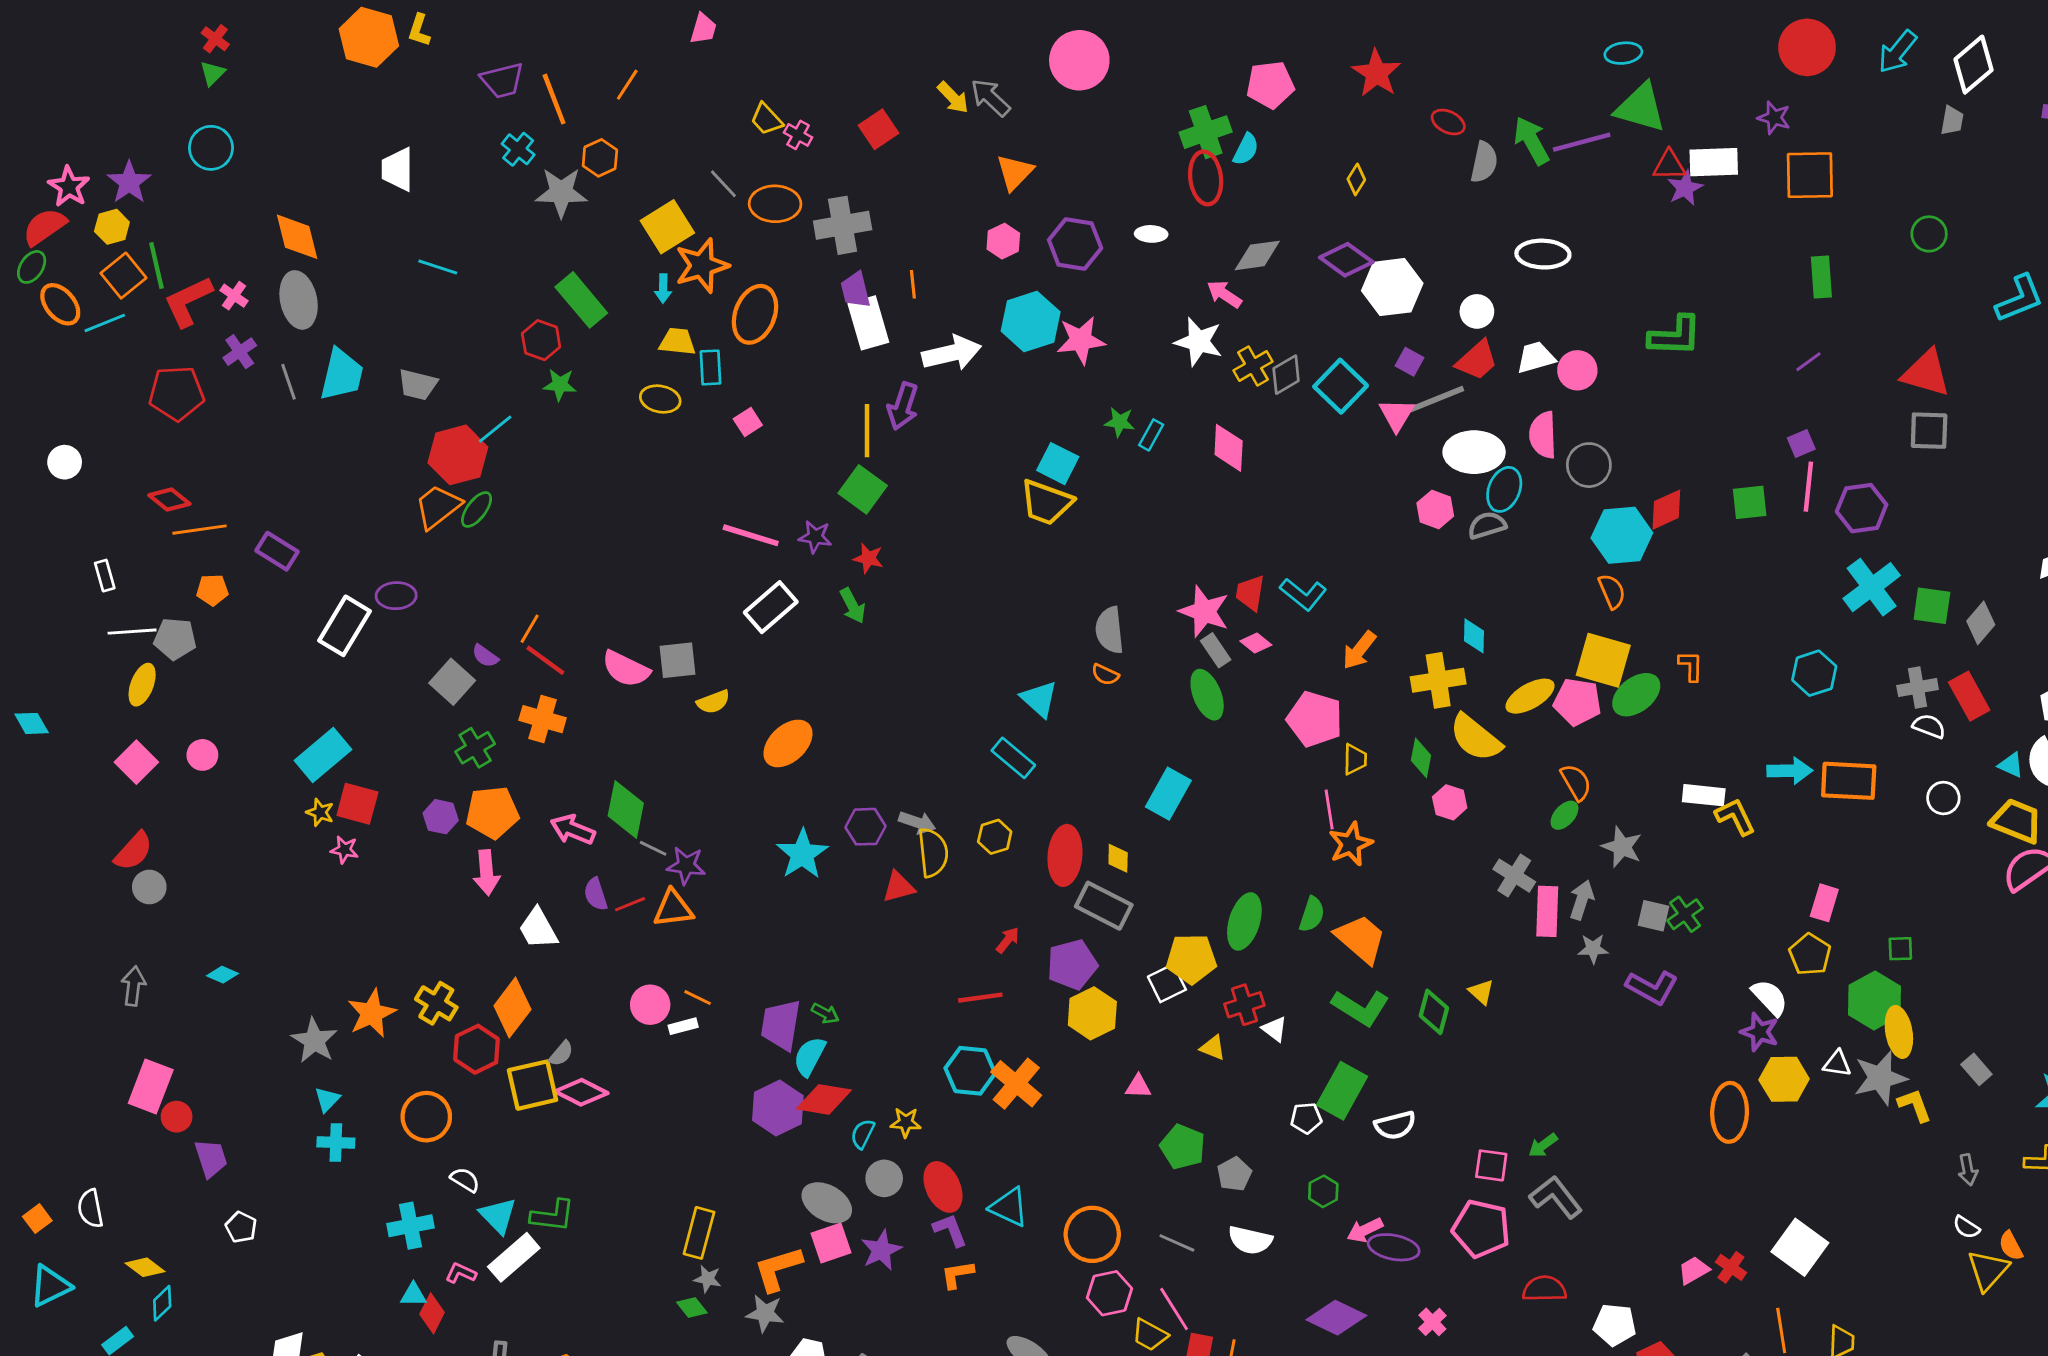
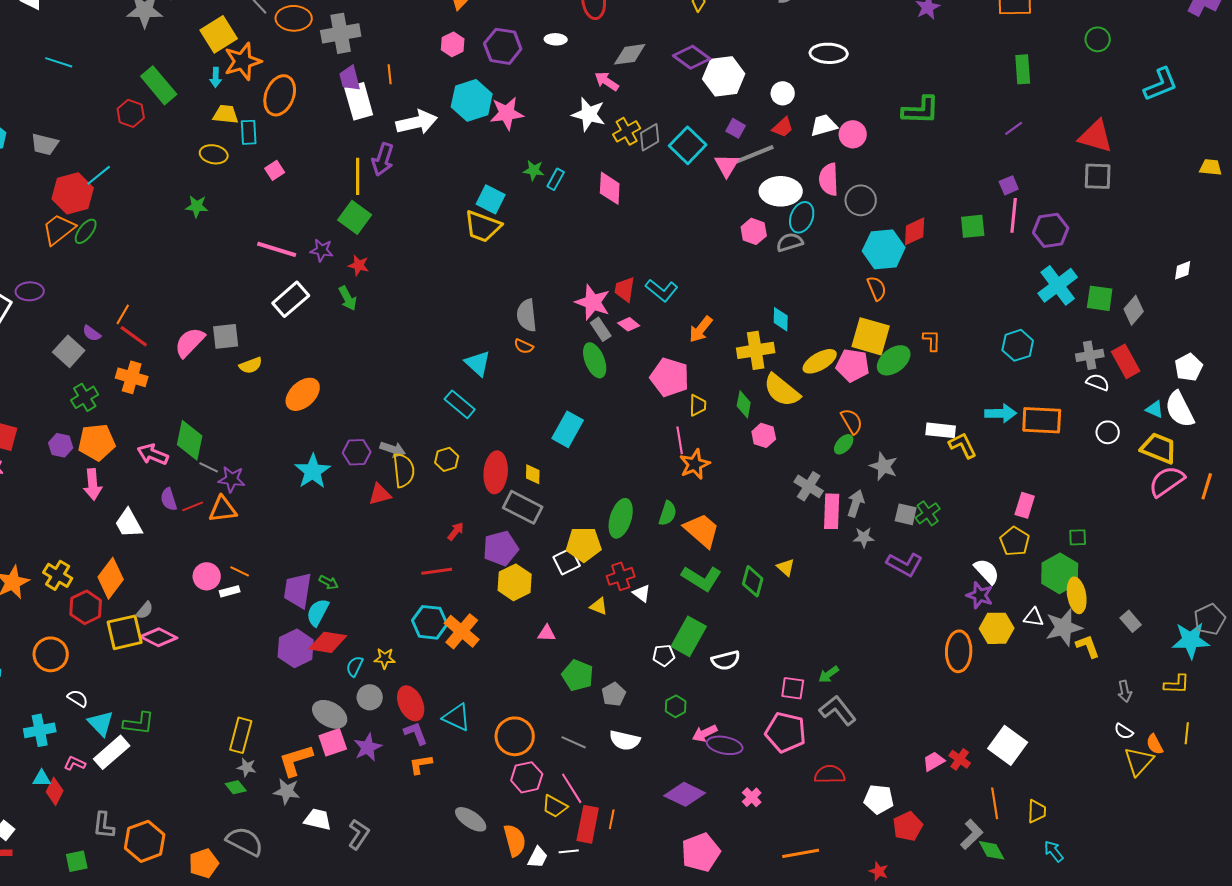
red trapezoid: (1477, 360) -> (783, 127), size x0.7
green star: (560, 385) -> (197, 206), moved
pink semicircle: (626, 669) -> (190, 342), turned 108

